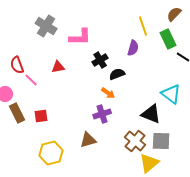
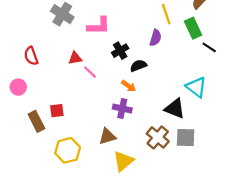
pink line: (31, 80) -> (90, 72), moved
brown rectangle: (17, 113) -> (36, 121), moved
purple cross: (102, 114) -> (122, 109), turned 30
yellow triangle: (149, 163) -> (123, 161), moved

